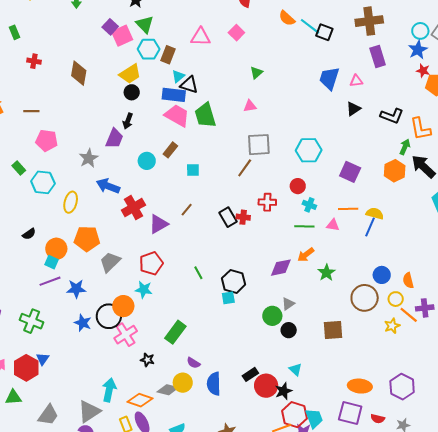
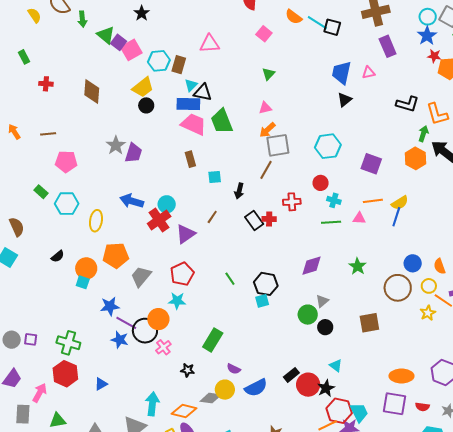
green triangle: (145, 24) -> (106, 35), moved
pink square: (236, 33) -> (264, 34), moved
black triangle: (353, 109) -> (345, 100), moved
black arrow: (128, 121) -> (239, 191), moved
brown rectangle: (170, 150) -> (190, 159), turned -49
gray star: (89, 158) -> (116, 145), moved
cyan circle: (147, 161) -> (167, 204), moved
yellow semicircle: (375, 214) -> (400, 203), turned 138
orange arrow: (306, 255) -> (267, 130), moved
purple line: (50, 281) -> (126, 323), moved, turned 55
pink cross: (126, 335) -> (163, 347), size x0.7
blue triangle: (43, 359) -> (101, 384), moved, turned 32
red hexagon: (26, 368) -> (65, 374), moved
blue semicircle: (214, 384) -> (256, 388), turned -110

